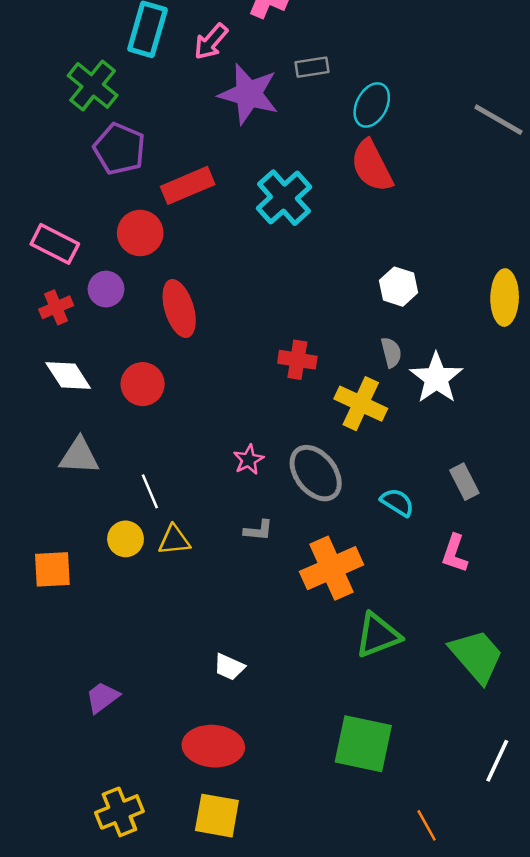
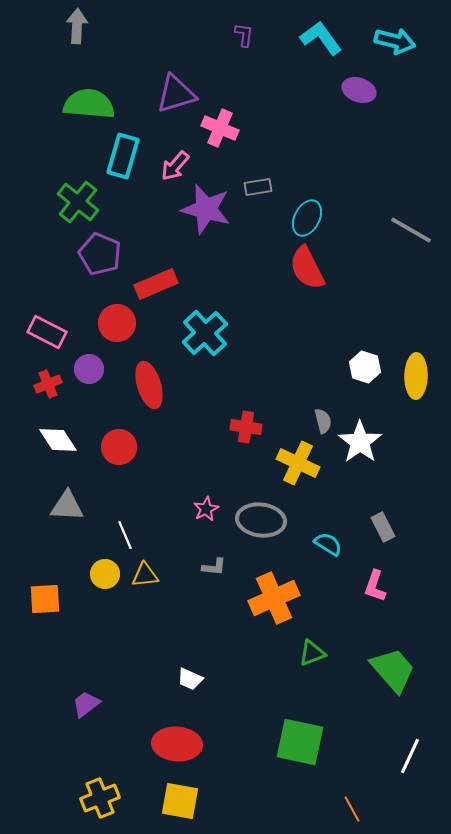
cyan cross: (284, 198) -> (205, 333), moved
white hexagon: (399, 287) -> (365, 367), moved
gray ellipse: (316, 473) -> (261, 520), turned -45
green triangle: (378, 635) -> (312, 653), size x0.7

